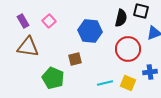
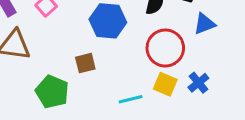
blue cross: (150, 72) -> (198, 83), turned -32
yellow square: (128, 83) -> (165, 84), moved

